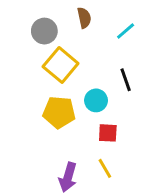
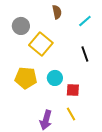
gray circle: (44, 31) -> (21, 26), moved
cyan circle: (96, 100) -> (55, 78), moved
yellow pentagon: (59, 112) -> (26, 78), moved

